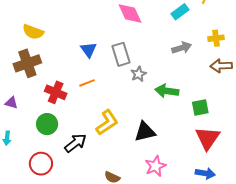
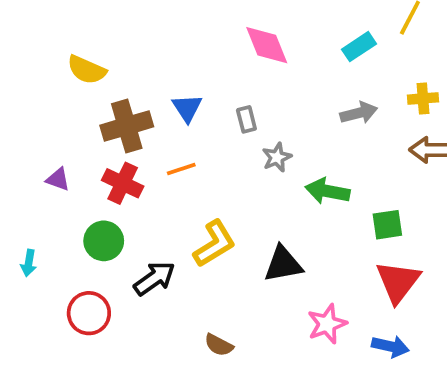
gray rectangle: (121, 54) -> (246, 119), size x0.6
brown cross: (27, 63) -> (127, 126), moved
purple triangle: (11, 103) -> (58, 179), moved
pink star: (155, 166) -> (327, 324), moved

